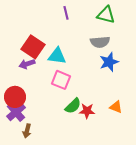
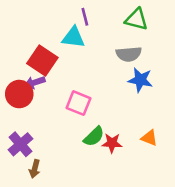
cyan triangle: (57, 56) -> (73, 37), moved
blue star: (109, 62) -> (140, 80), turned 30
red circle: (15, 97) -> (19, 94), moved

